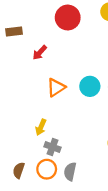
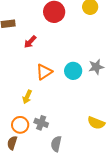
yellow arrow: (41, 127) -> (27, 97), moved
orange circle: (47, 169) -> (20, 125), moved

